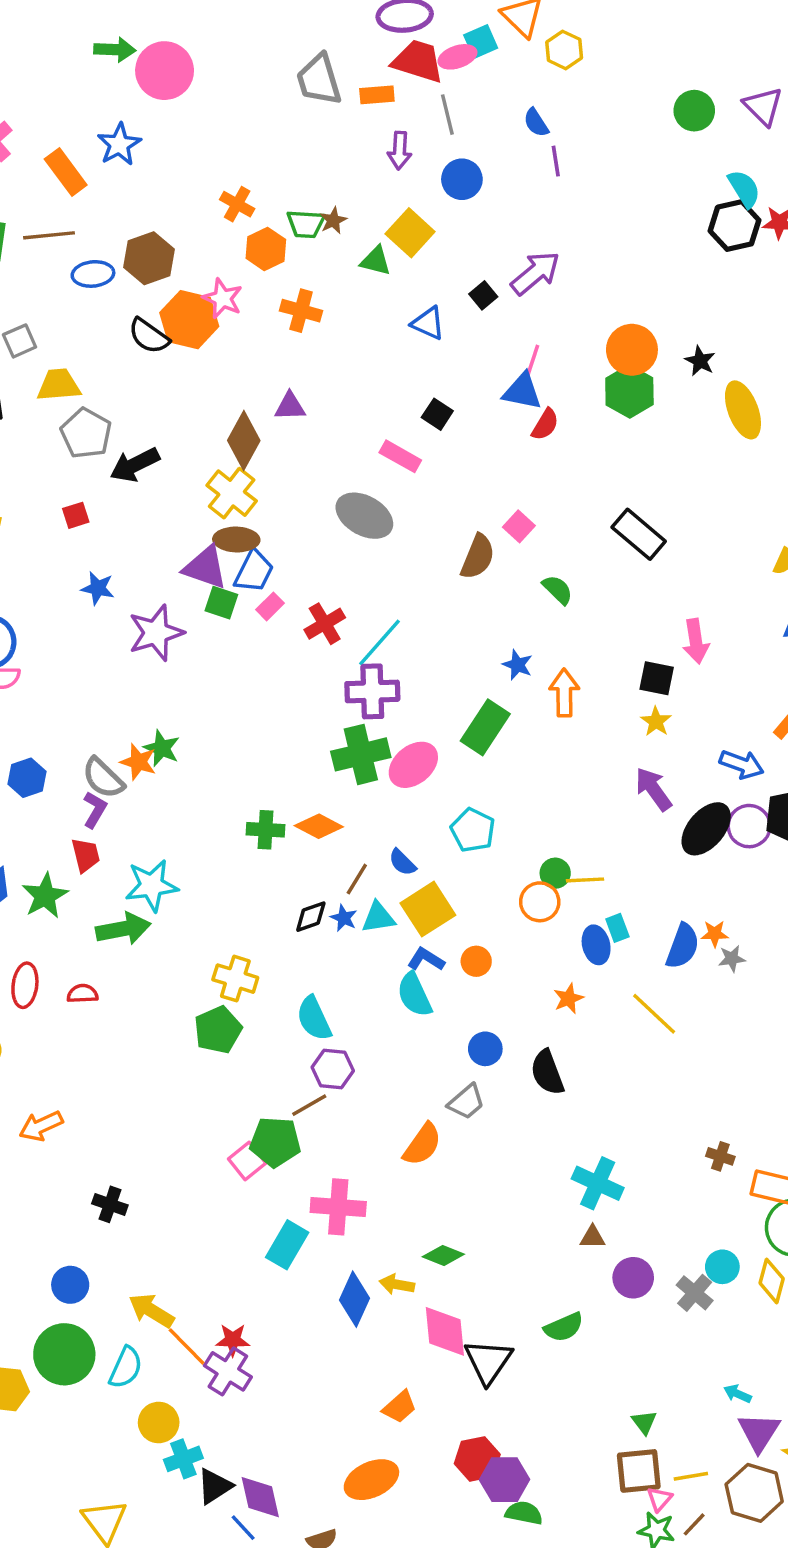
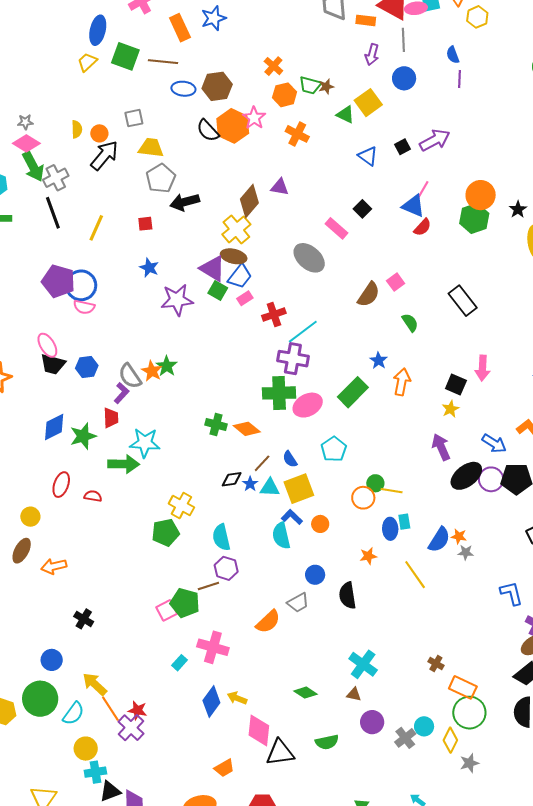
cyan rectangle: (287, 1245) -> (180, 663), size x0.6
green diamond: (443, 1255) -> (306, 693), moved
black triangle: (488, 1361) -> (280, 753), turned 36

